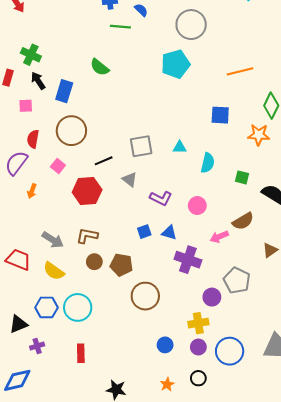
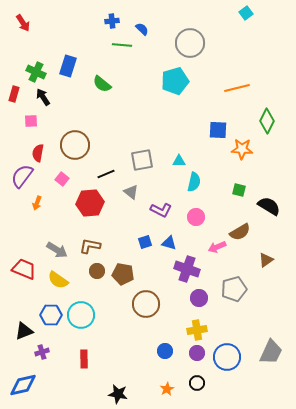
blue rectangle: (64, 91) -> (68, 66), moved
orange star: (259, 135) -> (242, 149), moved
cyan semicircle: (208, 163) -> (194, 182), moved
gray pentagon: (237, 280) -> (234, 289), turned 30
purple circle: (212, 297) -> (199, 298), moved

